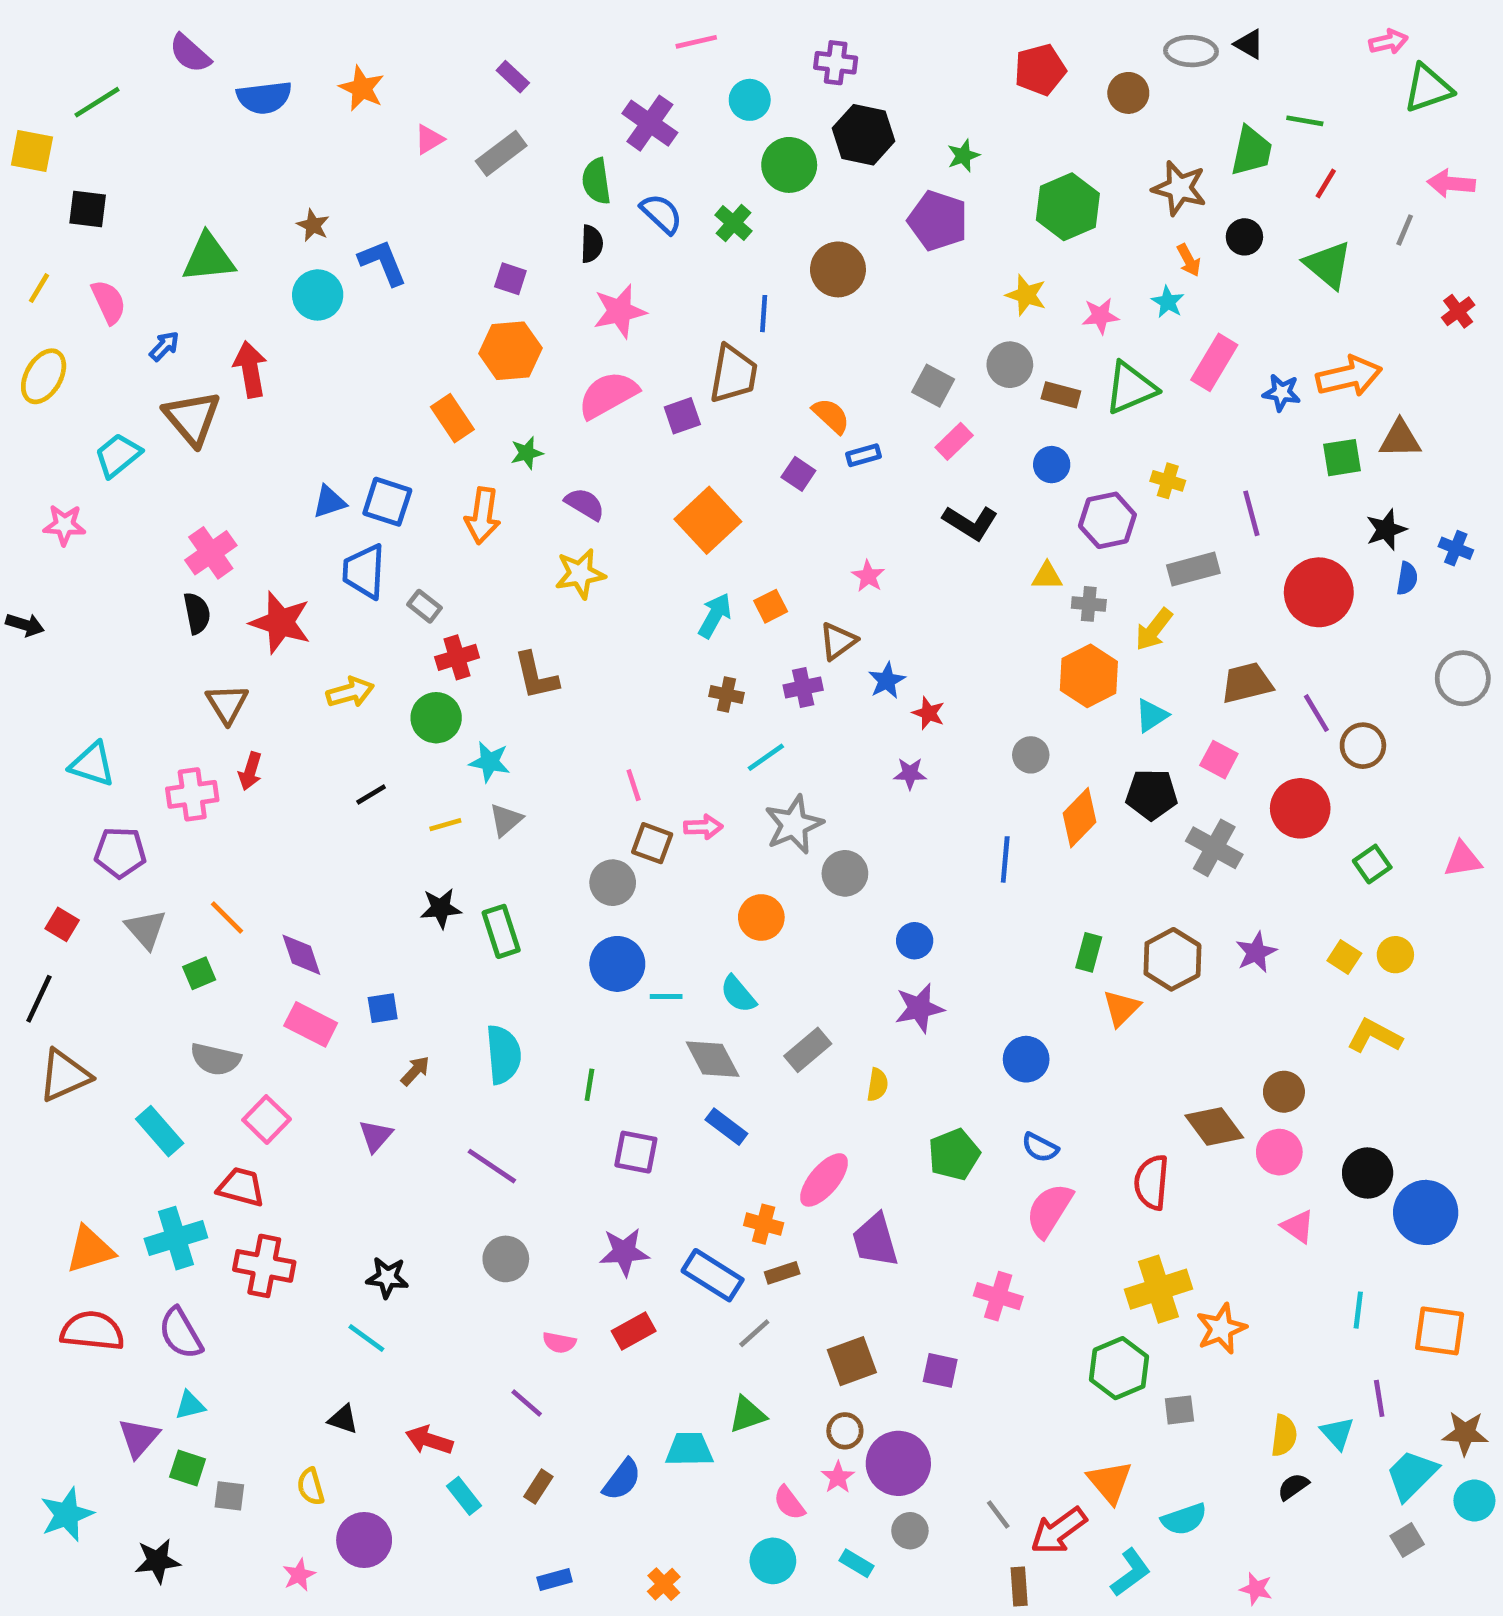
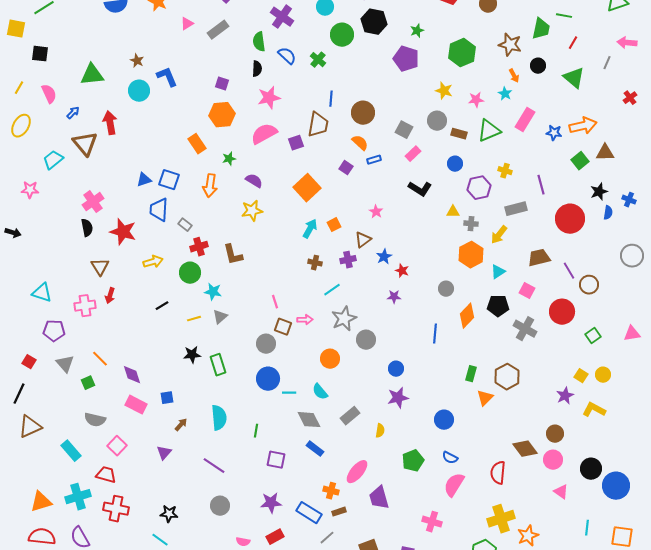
brown circle: (838, 269) -> (363, 113), moved
green square: (1342, 458) -> (580, 161), turned -30
purple star: (1256, 952) -> (565, 396), moved

